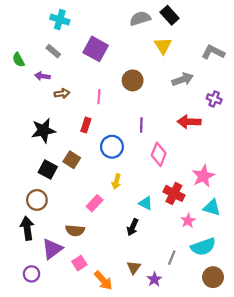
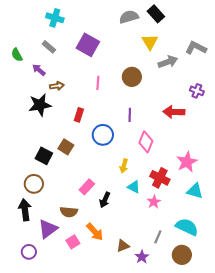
purple arrow: (42, 76) -> (39, 70), turned 32
gray arrow: (183, 79) -> (168, 62), moved
brown circle: (133, 80) -> (132, 77), moved
pink line: (99, 97) -> (98, 83), moved
black star: (43, 130) -> (40, 105), moved
yellow arrow: (116, 182) -> (124, 166), moved
pink star: (188, 221) -> (154, 202), moved
black arrow: (133, 227) -> (105, 200), moved
cyan semicircle: (203, 247) -> (187, 227), turned -135
brown triangle: (134, 267) -> (123, 246), turned 32
brown circle: (213, 277) -> (182, 255), moved
orange arrow: (103, 280) -> (95, 232), moved

